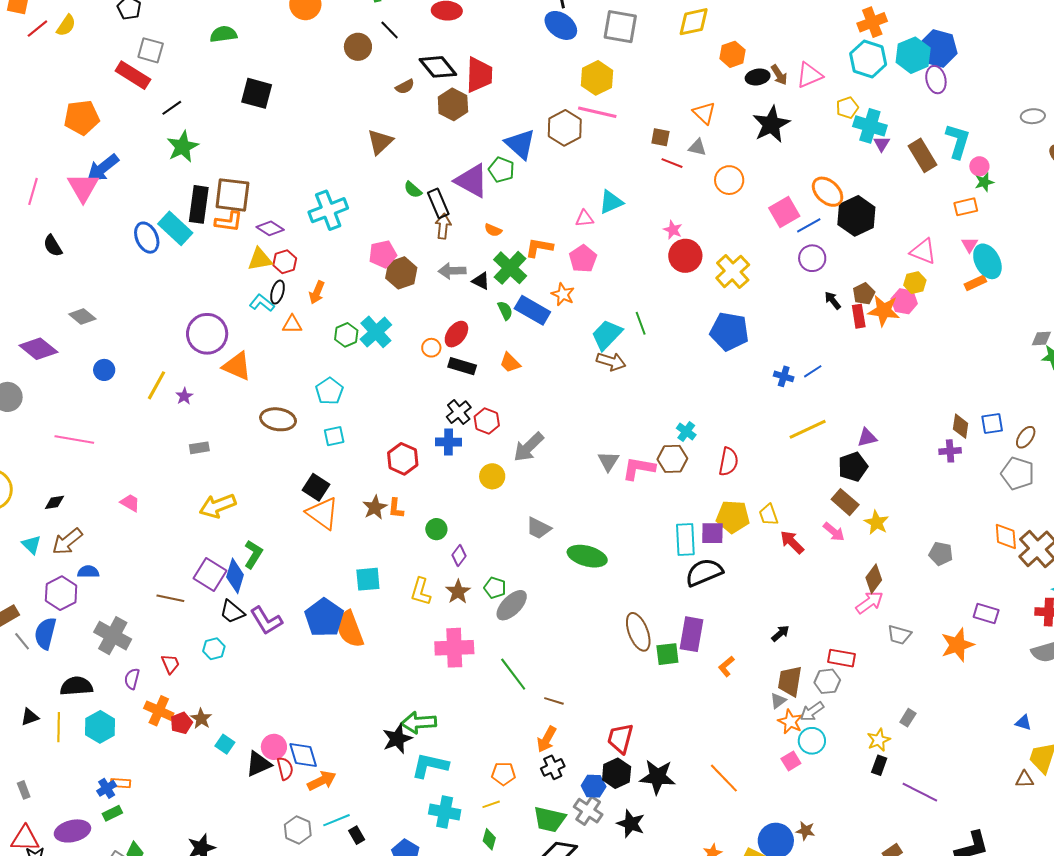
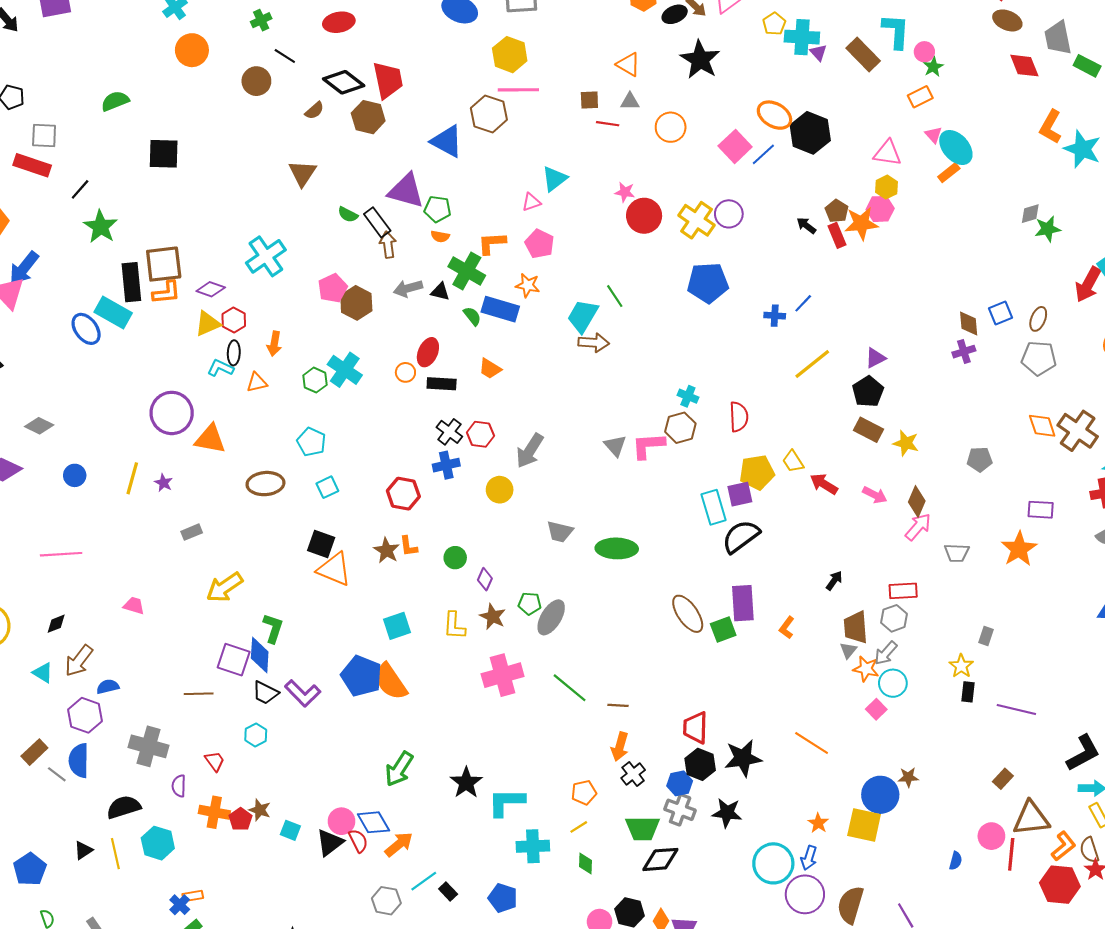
green pentagon: (501, 170) -> (438, 209), moved
purple circle: (812, 258) -> (729, 214), moved
pink arrow: (834, 532) -> (875, 495), moved
green arrow: (419, 723) -> (399, 769), moved, turned -40

